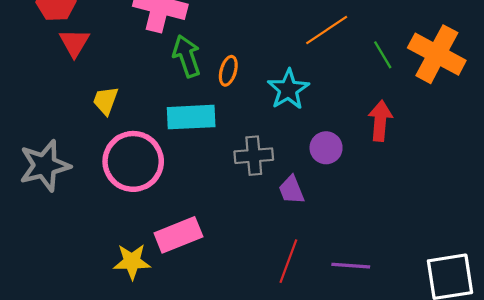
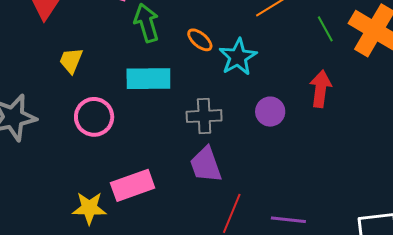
orange ellipse: (228, 71) -> (200, 40), moved, turned -68
pink circle: (133, 161) -> (94, 117), size x0.7
purple trapezoid: (291, 190) -> (206, 165), moved, size x1.4

